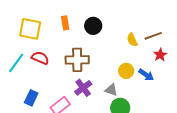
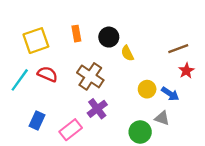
yellow square: (30, 29) -> (36, 41), turned -30
yellow semicircle: (132, 40) -> (127, 53), moved
brown cross: (77, 60) -> (90, 76), turned 35
gray triangle: (111, 90) -> (162, 118), moved

